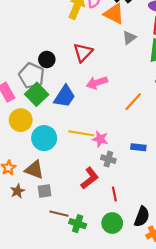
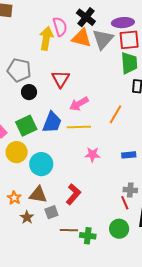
gray triangle: (129, 38) -> (103, 39), moved, size x1.6
gray pentagon: (32, 76) -> (19, 70), moved
green square: (37, 94) -> (26, 126), turned 30
yellow line: (81, 133) -> (79, 127), moved
gray cross: (108, 159) -> (130, 190), moved
red L-shape: (90, 178) -> (73, 194), moved
red line: (114, 194) -> (125, 203), moved

